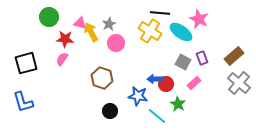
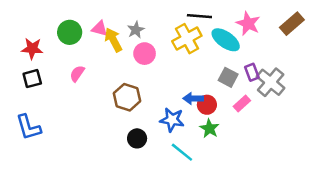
green circle: (49, 17) -> (70, 32), moved
yellow cross: (150, 31) -> (187, 39), turned 30
red star: (65, 39) -> (32, 49), moved
brown rectangle: (234, 56) -> (292, 24), moved
black square: (26, 63) -> (32, 79), size x0.7
gray cross: (239, 83) -> (271, 82), moved
green star: (178, 104) -> (209, 128), moved
cyan line: (157, 116) -> (182, 152), moved

